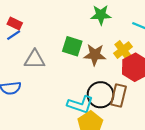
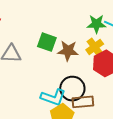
green star: (101, 15) -> (96, 24), moved
brown rectangle: (119, 95) -> (83, 102), moved, turned 70

